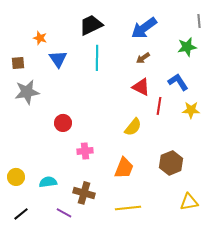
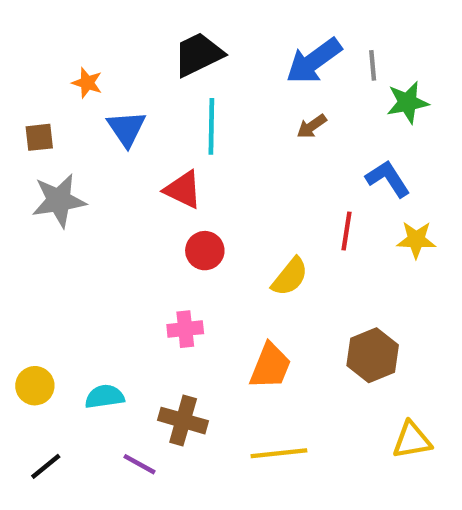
gray line: (199, 21) -> (373, 65), moved
red triangle: (141, 87) -> (183, 190), moved
red circle: (63, 123) -> (205, 251), moved

